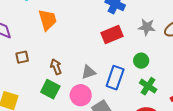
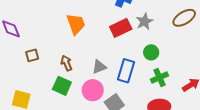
orange trapezoid: (48, 20) -> (76, 24), moved
gray star: (147, 27) -> (145, 21), moved, turned -30
green cross: (148, 86) -> (159, 77), turned 36

